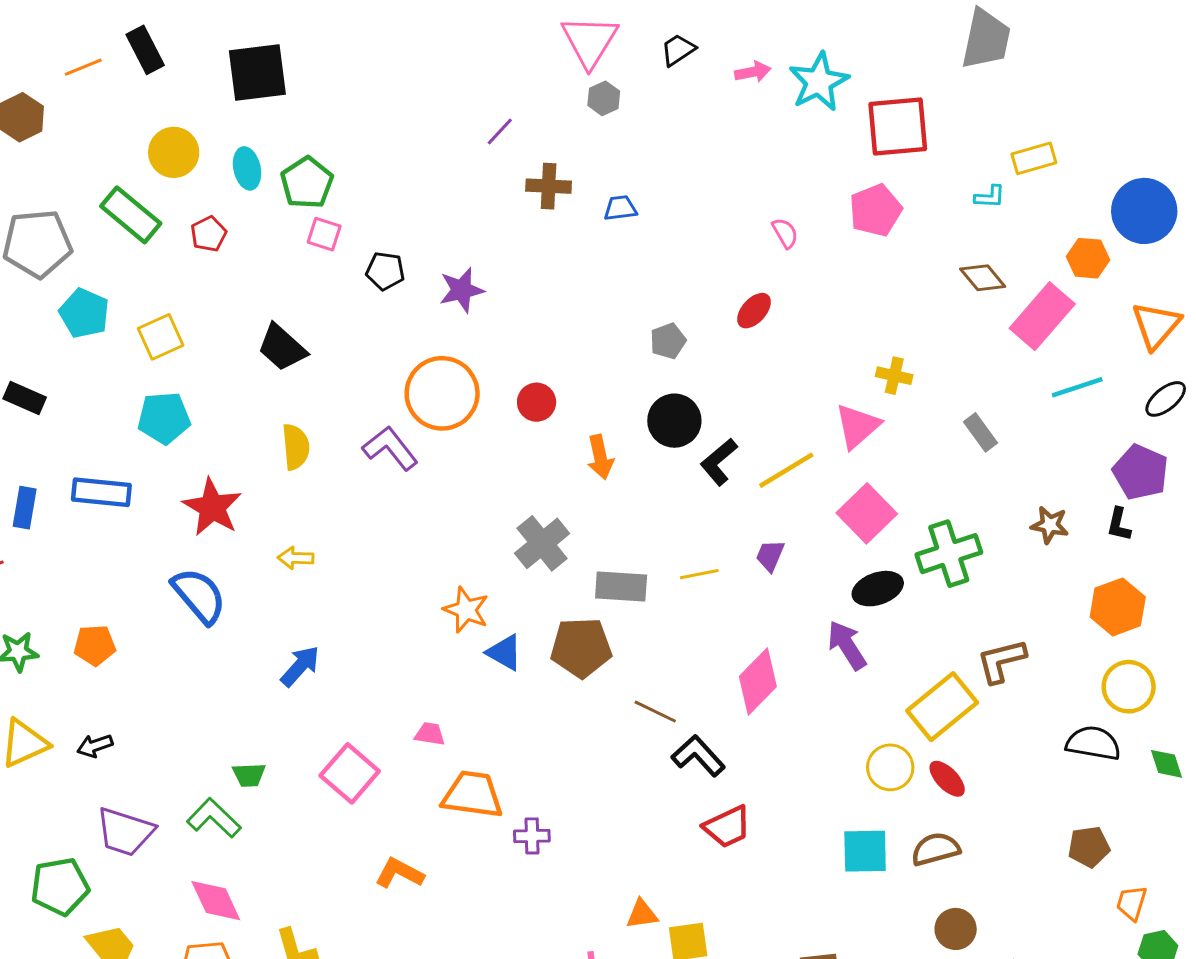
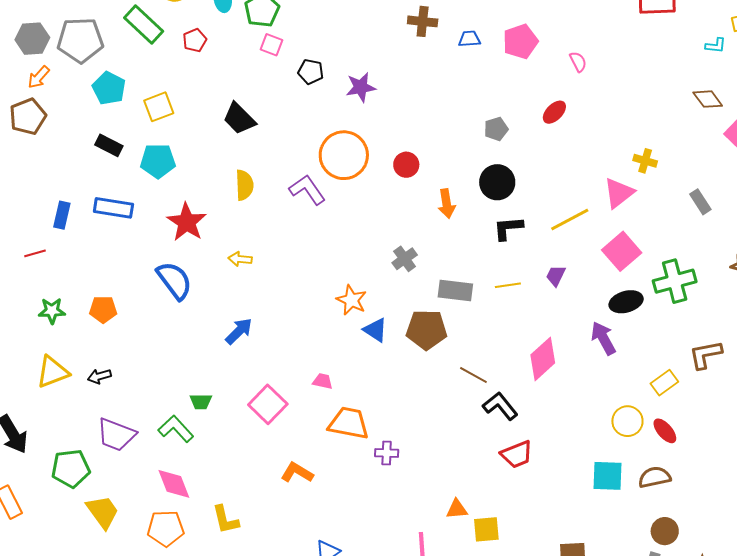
pink pentagon: (876, 210) -> (520, 42), moved
black rectangle: (25, 398) -> (109, 145), moved
black L-shape: (719, 462) -> (508, 228), moved, turned 32
gray cross: (542, 543) -> (405, 259), size x0.7
yellow rectangle: (942, 707) -> (664, 383), size x0.6

